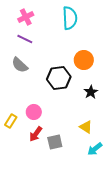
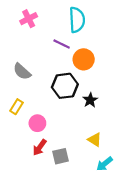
purple line: (25, 39) -> (62, 44), moved
orange circle: (84, 60) -> (84, 59), moved
black star: (91, 92) -> (90, 100), moved
yellow rectangle: (11, 121) -> (16, 107), moved

